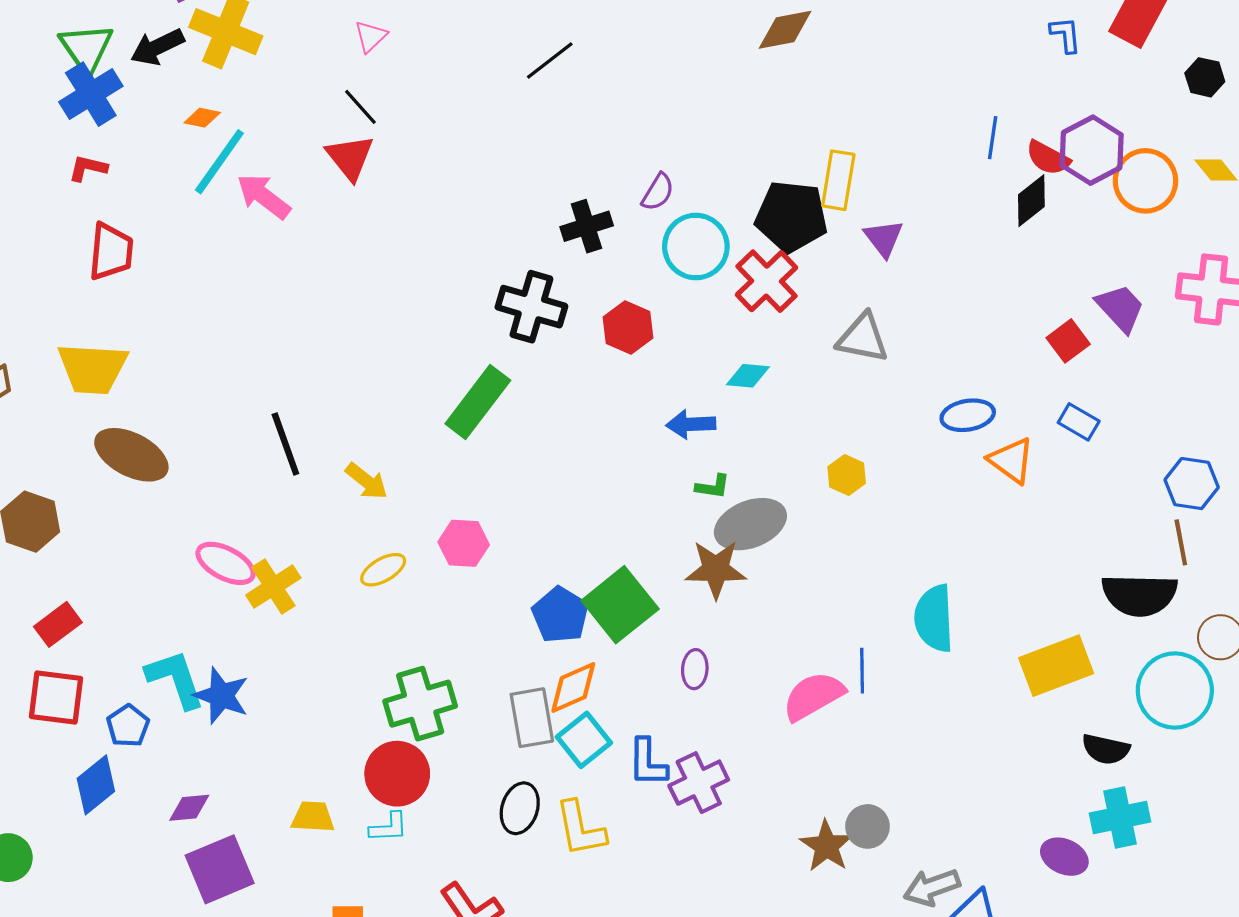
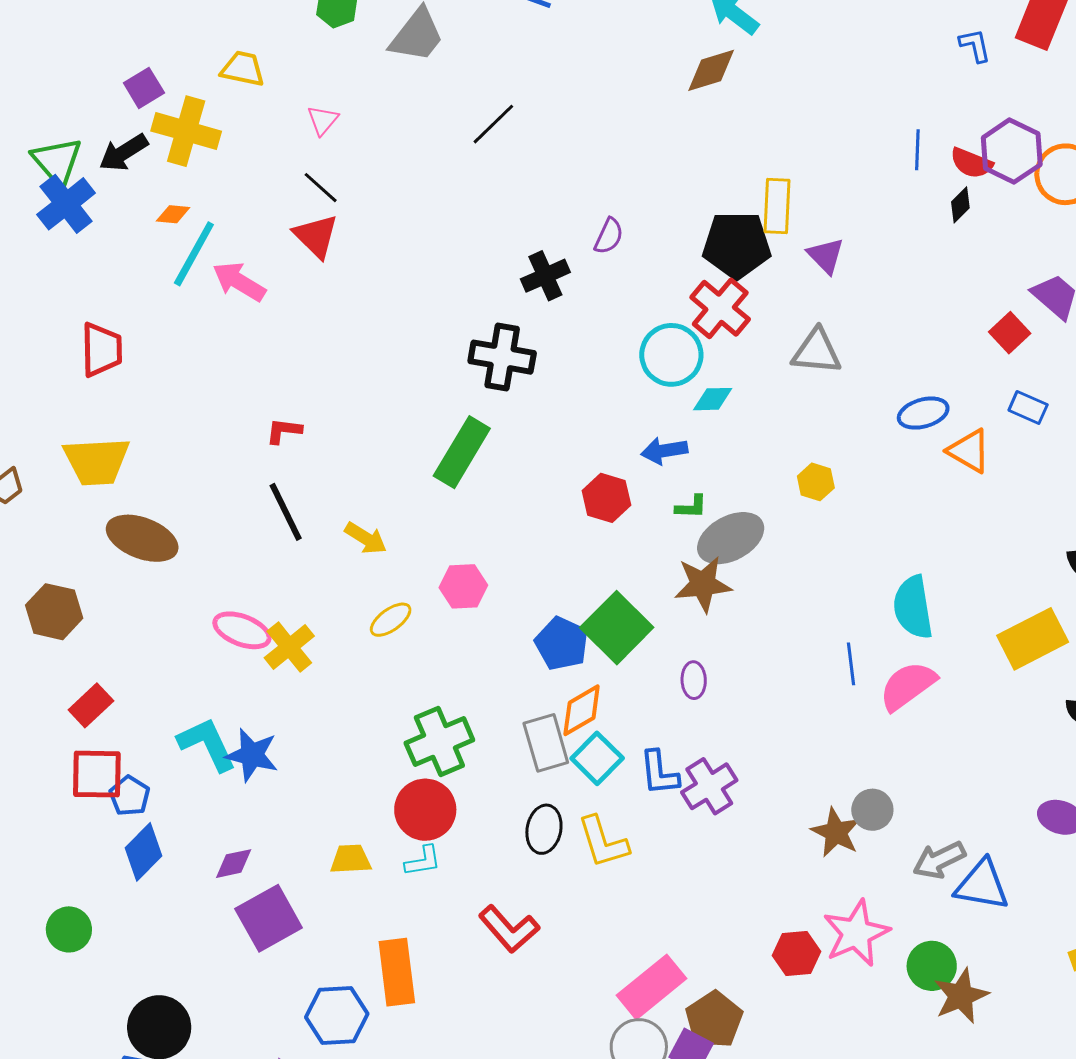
red L-shape: (88, 168) -> (284, 431), moved
black diamond: (1031, 201) -> (960, 205), size x0.7
cyan circle: (696, 247) -> (671, 355), moved
red hexagon: (628, 327) -> (606, 498), moved
pink semicircle: (813, 696) -> (908, 686), moved
blue pentagon: (128, 726) -> (130, 796), moved

